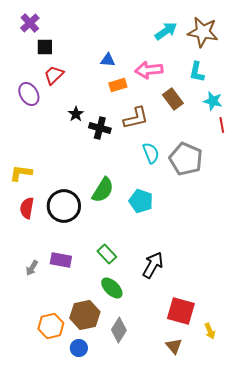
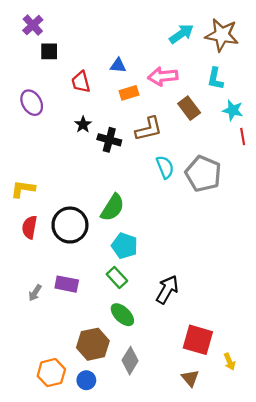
red trapezoid: (54, 75) -> (81, 82), moved, turned -60
cyan pentagon: (141, 201) -> (125, 246), moved
orange hexagon: (51, 326) -> (51, 373), moved

